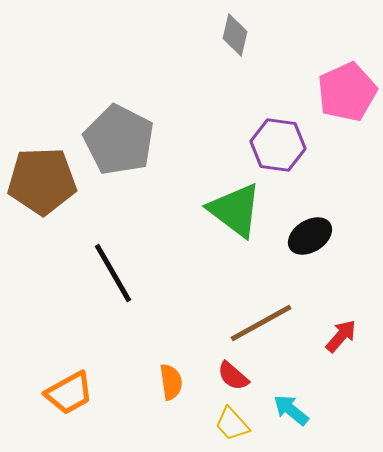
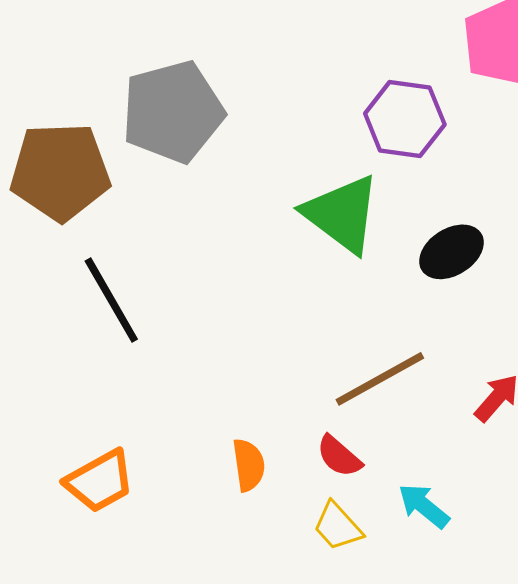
gray pentagon: (119, 140) -> (173, 112), turned 30
black line: (113, 273) -> (111, 300), moved

